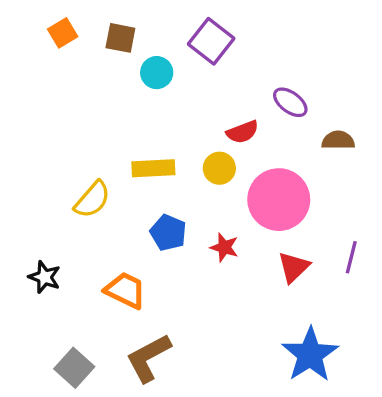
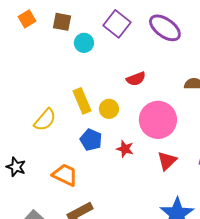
purple ellipse: (290, 102) -> (165, 28), moved, size x1.5
yellow rectangle: (153, 168) -> (82, 101), turned 70
yellow circle: (219, 168) -> (109, 109), moved

